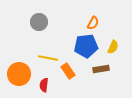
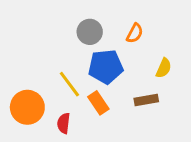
gray circle: (39, 22) -> (90, 32), moved
blue pentagon: (86, 46) -> (106, 67), moved
yellow line: (48, 58) -> (69, 84), turned 42

